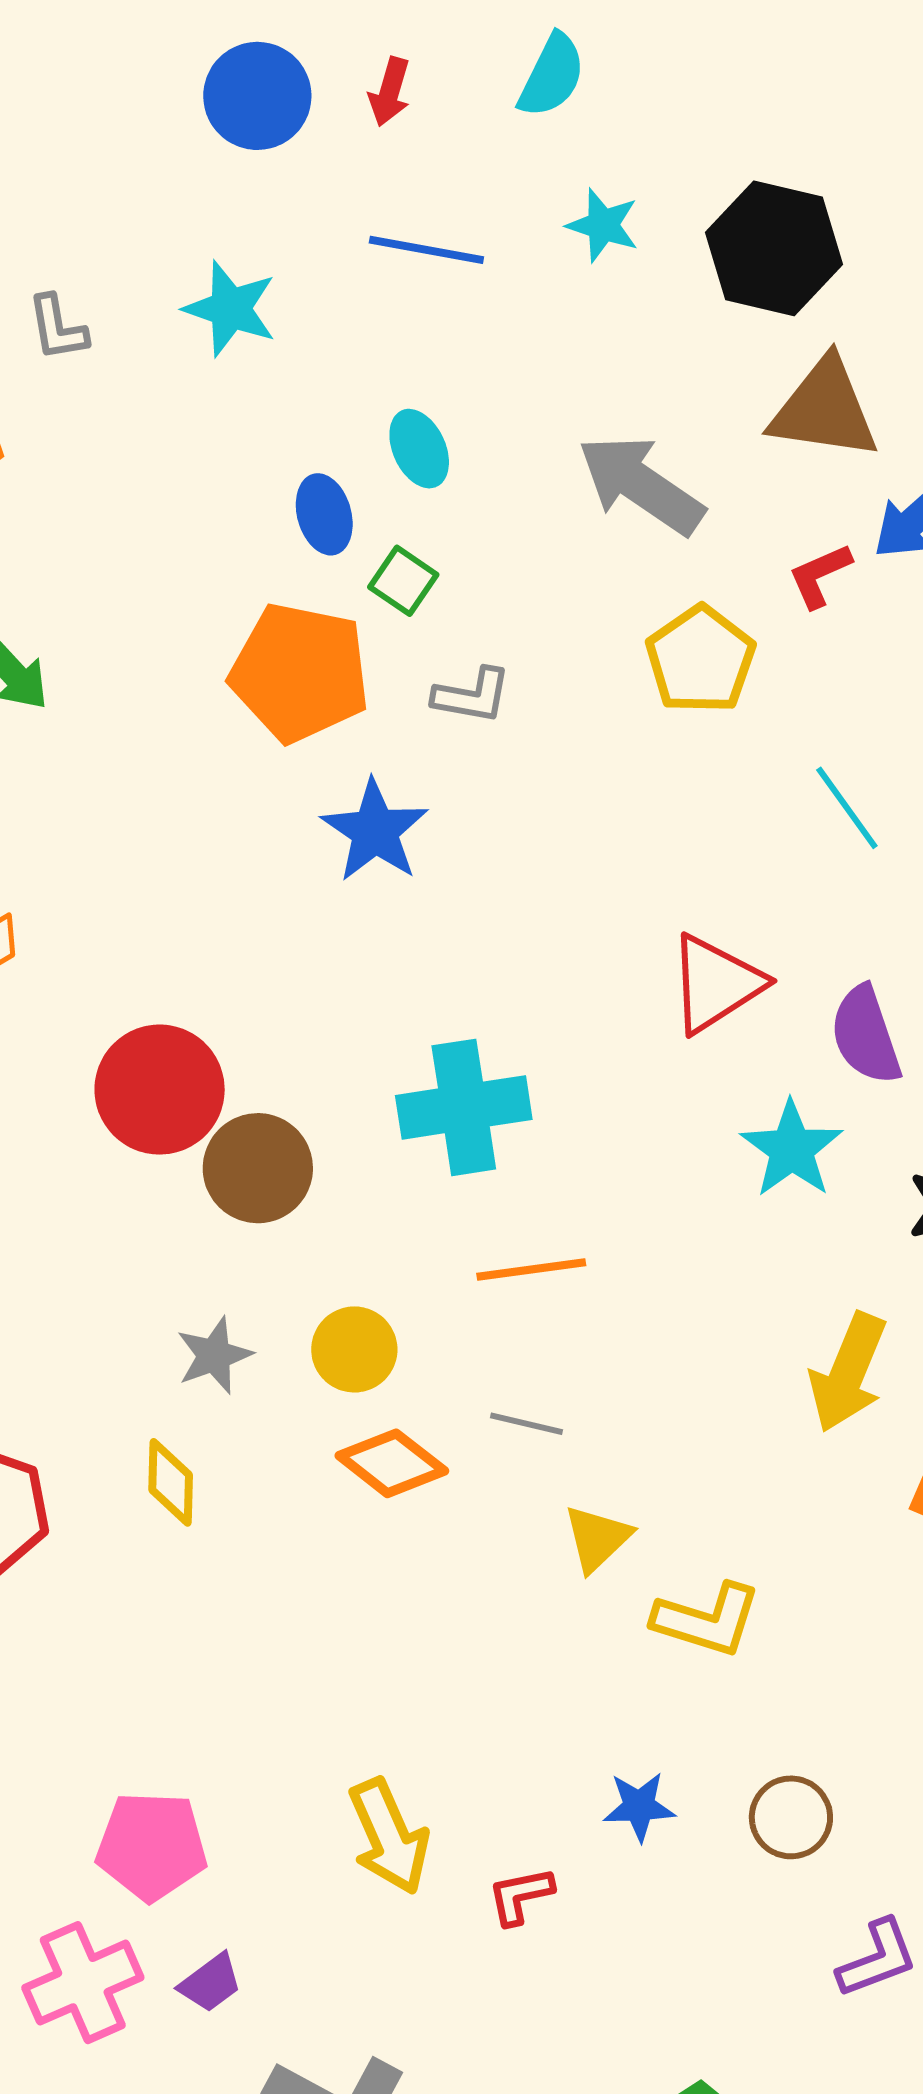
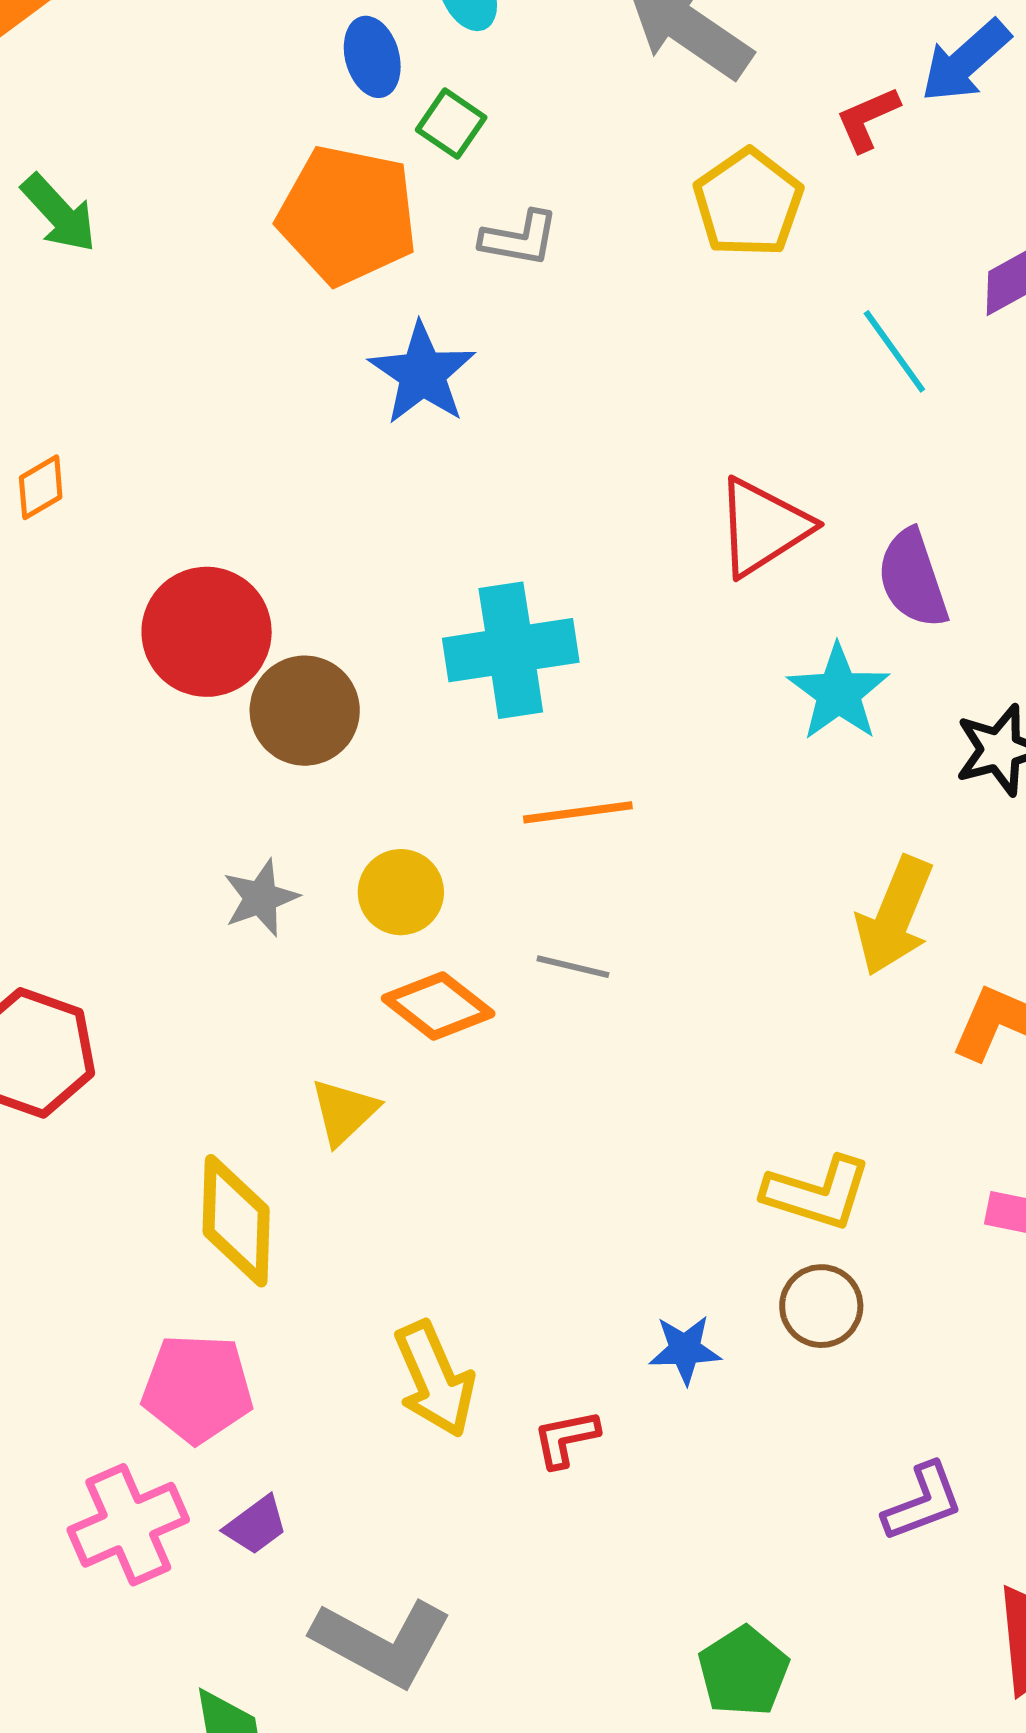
yellow diamond: (171, 1482) -> (236, 1221), moved, size x1.5
yellow triangle: (597, 1538) -> (344, 1112), moved
yellow L-shape: (707, 1620) -> (817, 1193), moved
brown circle: (791, 1817) -> (821, 1306), moved

